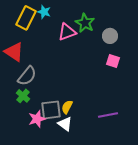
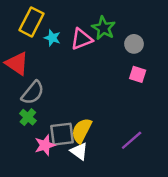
cyan star: (44, 12) -> (52, 38), moved
yellow semicircle: (67, 107) -> (82, 131), size x1.5
purple line: (108, 115) -> (132, 140), turned -30

